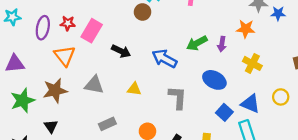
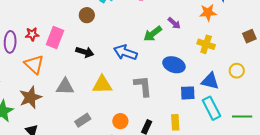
brown circle: (143, 12) -> (87, 15), moved
orange star: (246, 29) -> (208, 13), moved
purple arrow: (222, 44) -> (174, 23), moved, turned -48
yellow triangle: (134, 89) -> (102, 85), size x1.5
blue square: (224, 112) -> (188, 93), turned -35

